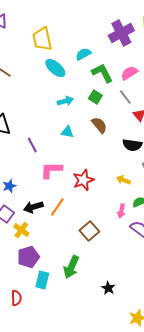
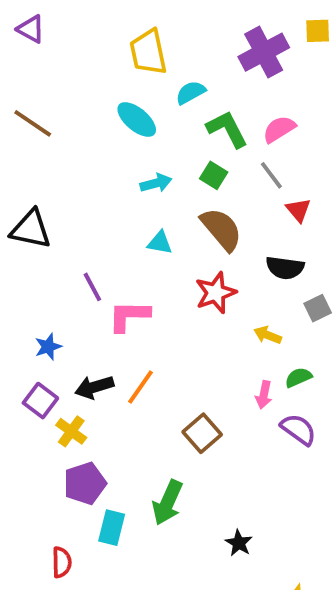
yellow trapezoid: (42, 39) -> (148, 52), moved
brown semicircle: (99, 125) -> (221, 229), size x1.4
purple line: (32, 145) -> (92, 287), moved
red star: (83, 180) -> (216, 293), moved

